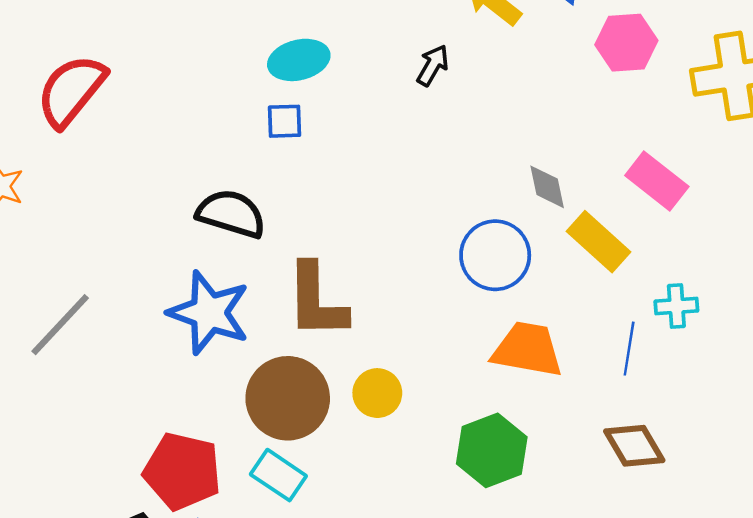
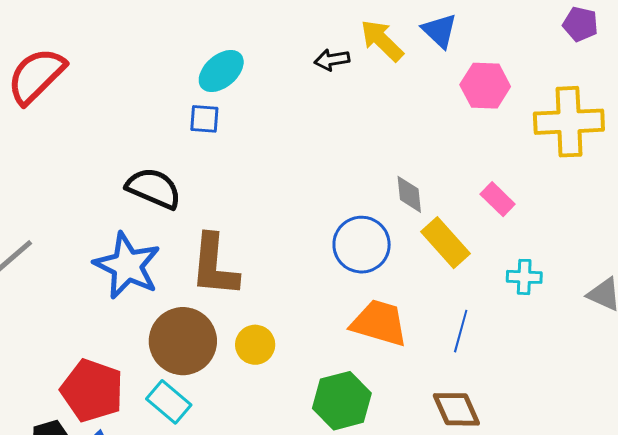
cyan ellipse: (299, 60) -> (221, 71), turned -33
black arrow: (433, 65) -> (332, 60), moved, turned -136
pink rectangle: (657, 181) -> (498, 199), size x0.7
cyan cross: (676, 306) -> (524, 277), moved

